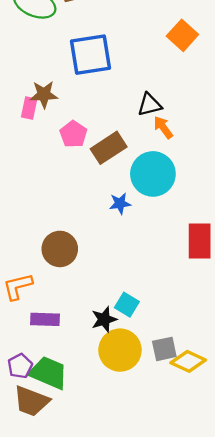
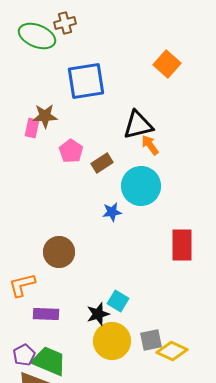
black triangle: (150, 105) -> (138, 125), size x1.4
brown rectangle: (109, 148) -> (102, 163), size x0.7

